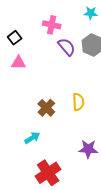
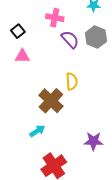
yellow semicircle: (78, 102) -> (72, 81), moved
brown cross: (46, 108) -> (51, 101), size x1.4

